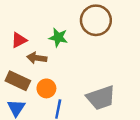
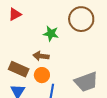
red triangle: (19, 40) -> (15, 14), moved
brown arrow: (37, 58) -> (41, 56), moved

